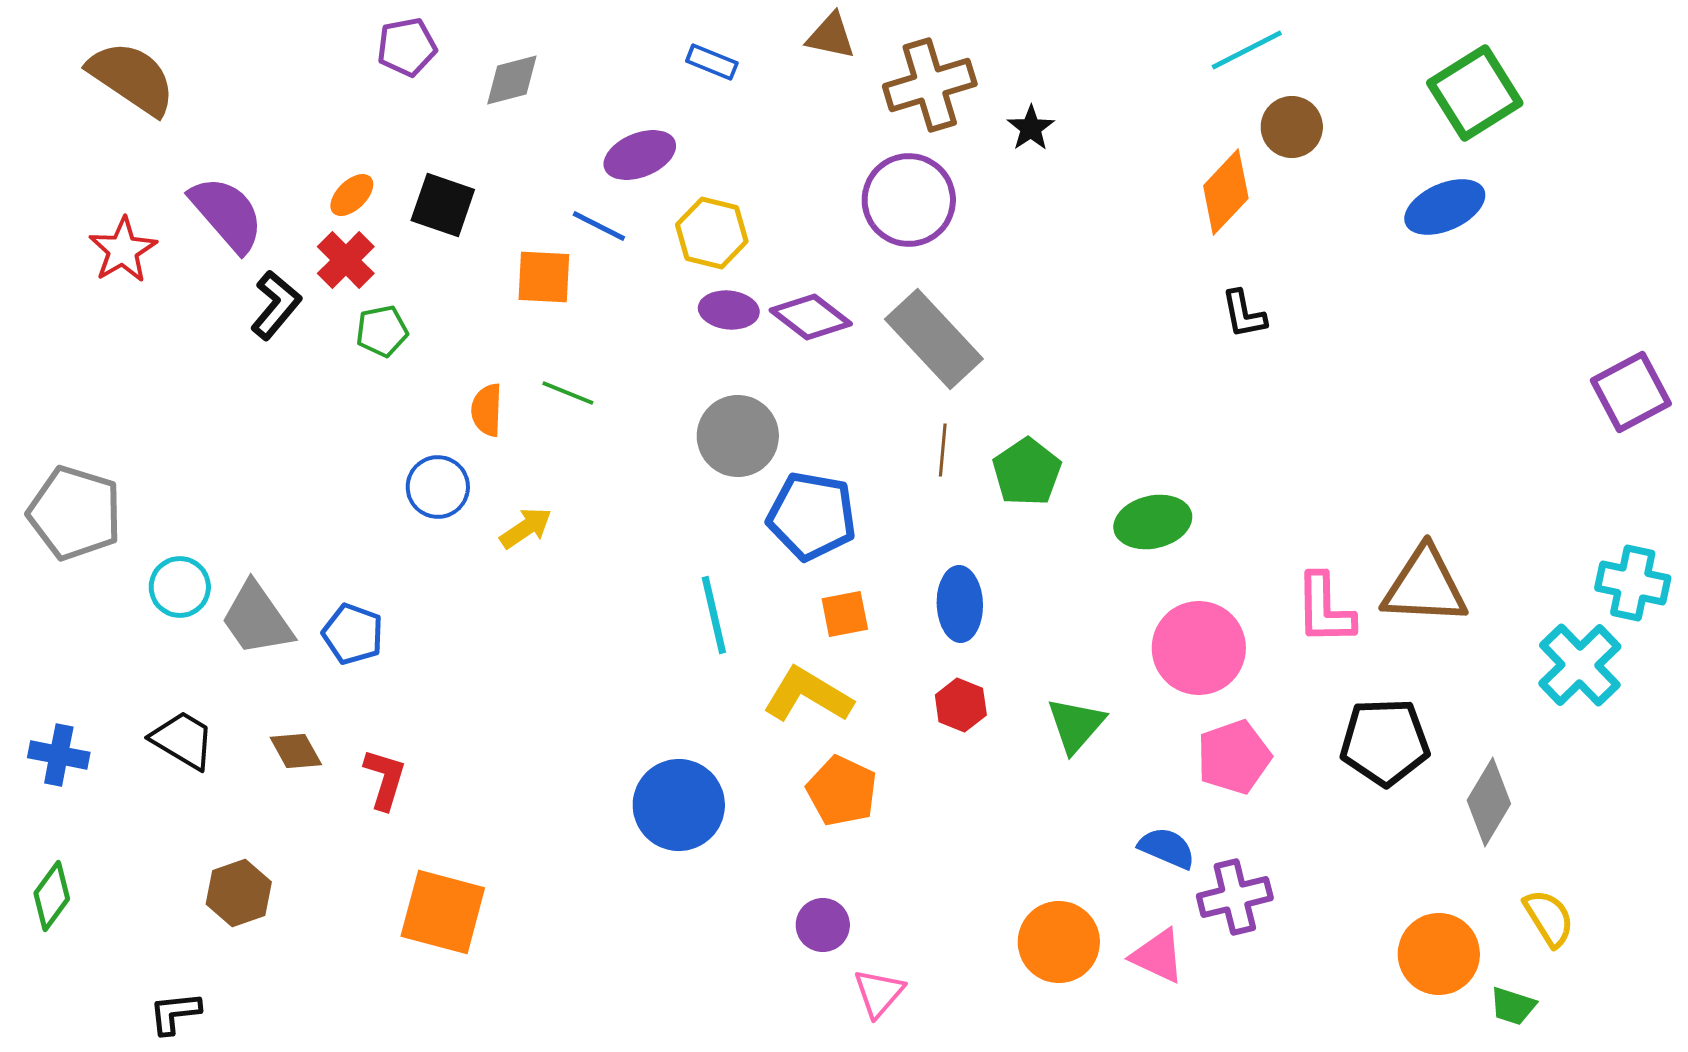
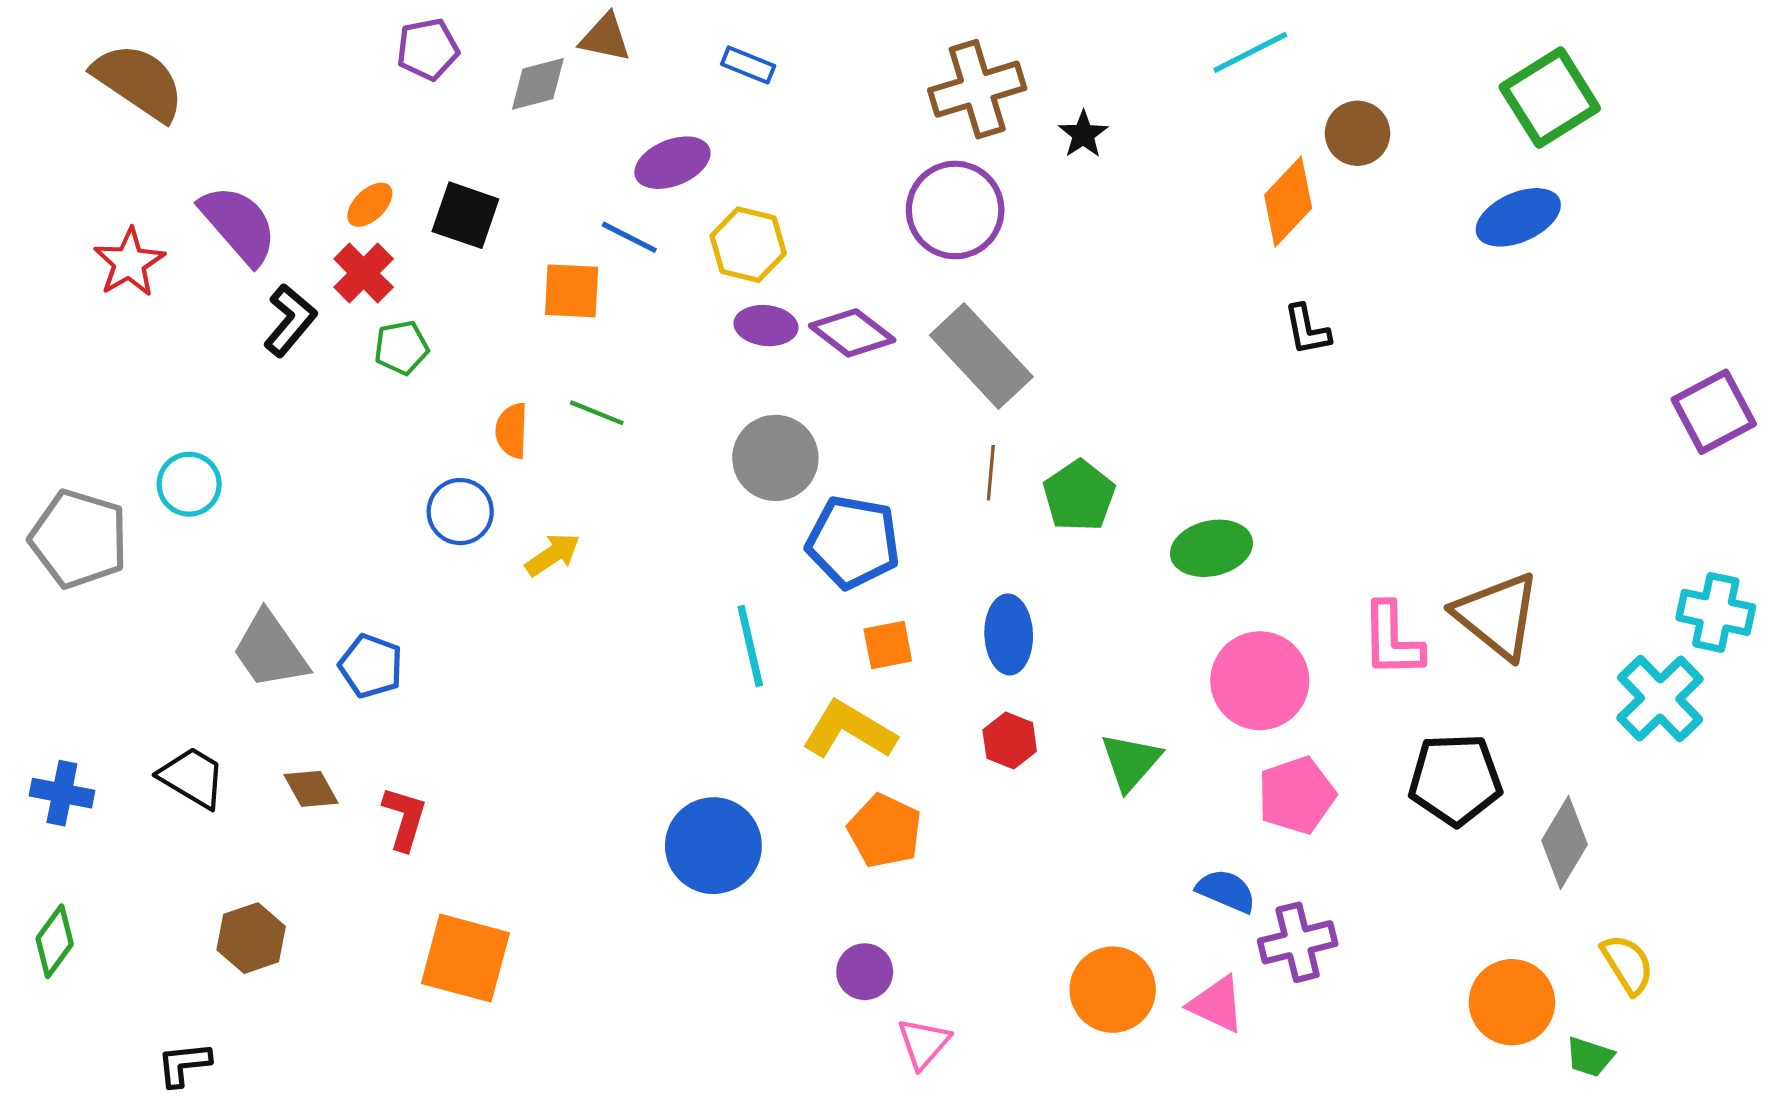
brown triangle: (831, 36) -> (605, 38), moved
cyan line: (1247, 50) -> (1250, 52), moved
brown triangle: (1425, 586) -> (1497, 616), turned 36
cyan circle: (180, 587) -> (189, 484), moved

